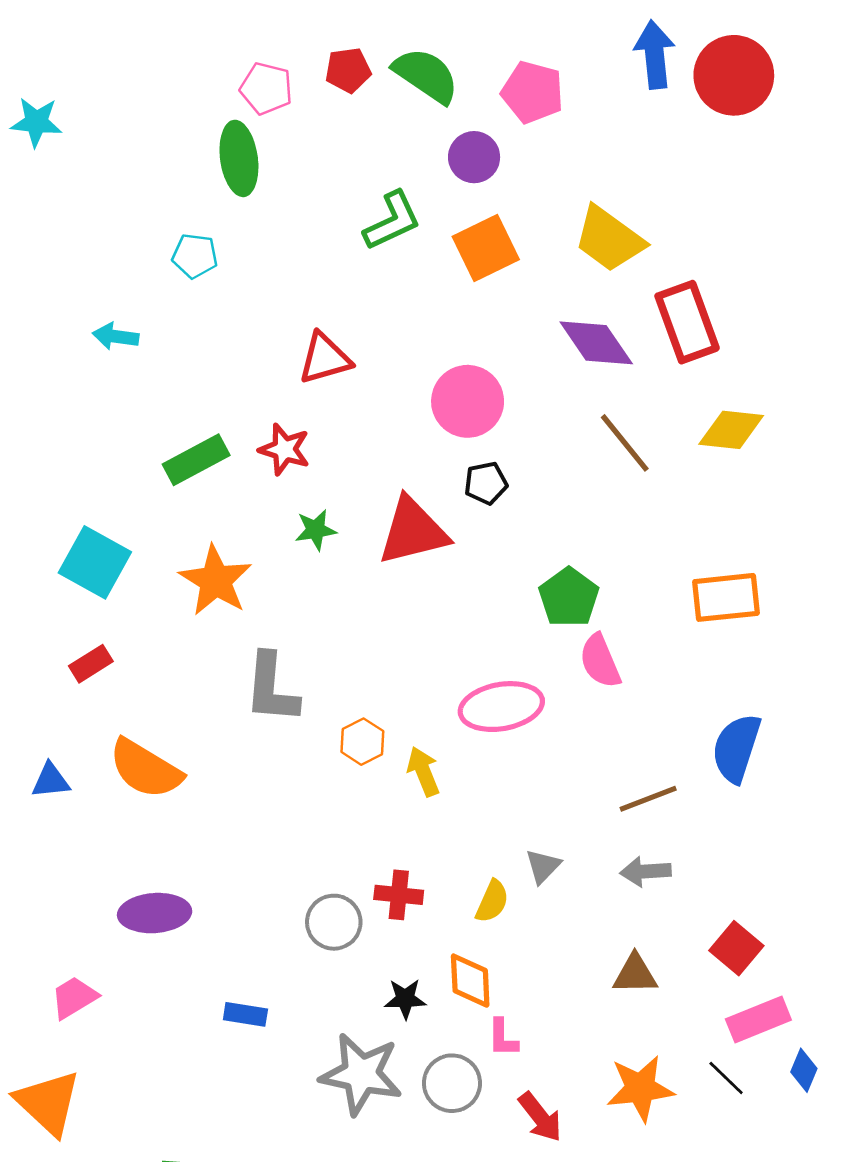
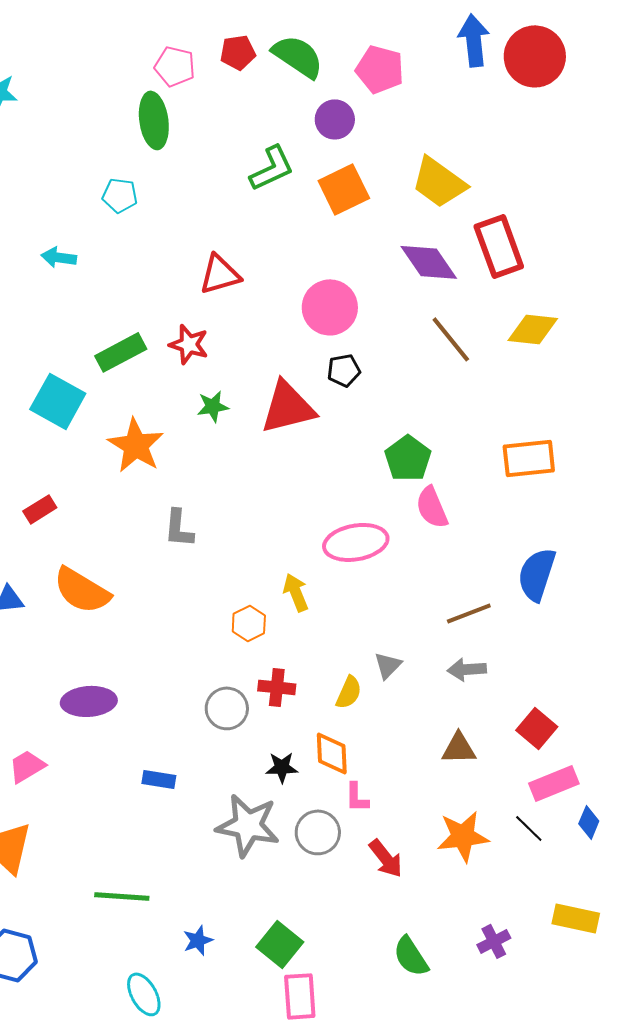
cyan square: (95, 562) -> (58, 401), moved
gray L-shape: (271, 688) -> (179, 528), size x0.7
orange hexagon: (362, 742) -> (249, 623), moved

